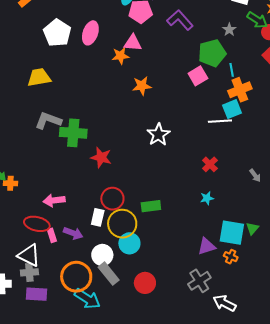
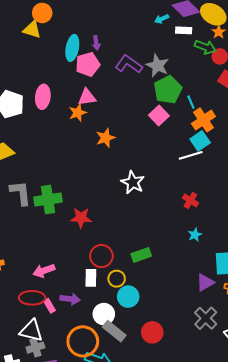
gray star: (229, 30) -> (158, 66), moved, size x1.6
gray L-shape: (48, 120) -> (21, 193), turned 76
yellow circle: (122, 224) -> (117, 279), size x0.6

